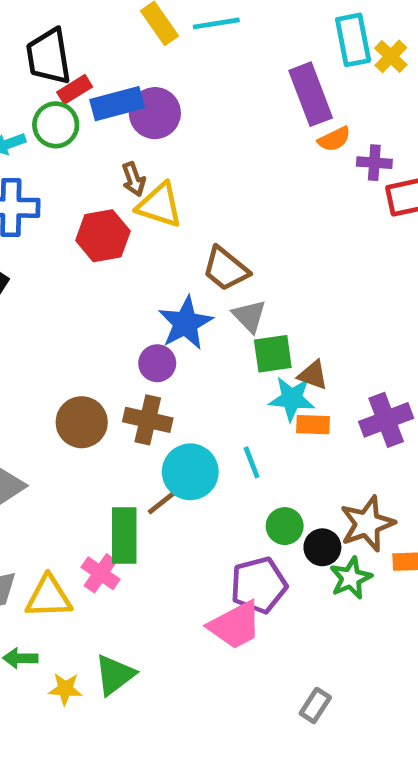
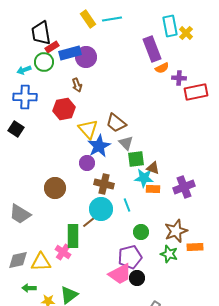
yellow triangle: (160, 205) -> (88, 129), moved, turned 30
brown cross: (148, 420) -> (104, 184), moved
black circle: (322, 547) -> (137, 278), moved
green star: (351, 578) -> (169, 254), turned -30

